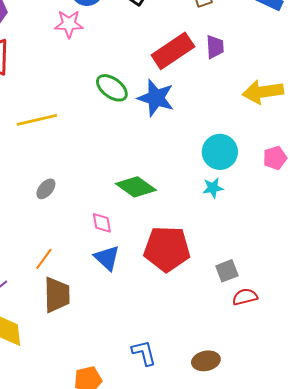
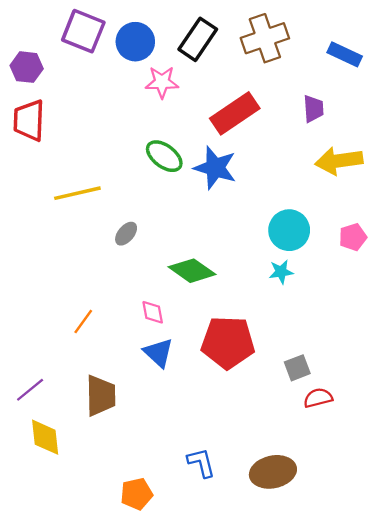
pink star: (69, 24) -> (162, 82), moved
purple trapezoid: (215, 47) -> (313, 109), moved
gray ellipse: (46, 189) -> (126, 234), moved
orange line: (44, 259) -> (83, 322), moved
brown ellipse: (206, 361) -> (273, 472), size x1.4

